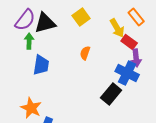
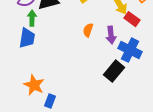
purple arrow: (136, 58) -> (111, 35), moved
blue trapezoid: (41, 65) -> (27, 38), moved

